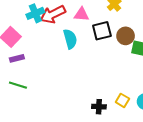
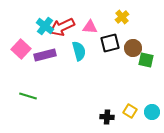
cyan cross: (35, 13) -> (45, 26), turned -30
purple rectangle: (17, 58) -> (45, 55), moved, size x1.5

